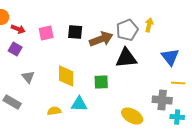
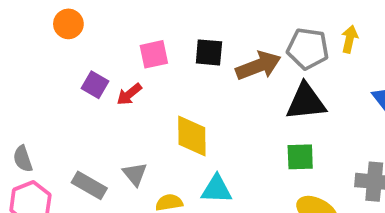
red arrow: (18, 29) -> (129, 94), moved, turned 120
gray pentagon: (127, 30) -> (308, 49), turned 30
gray triangle: (28, 77) -> (135, 174), moved
green square: (101, 82) -> (300, 157), moved

